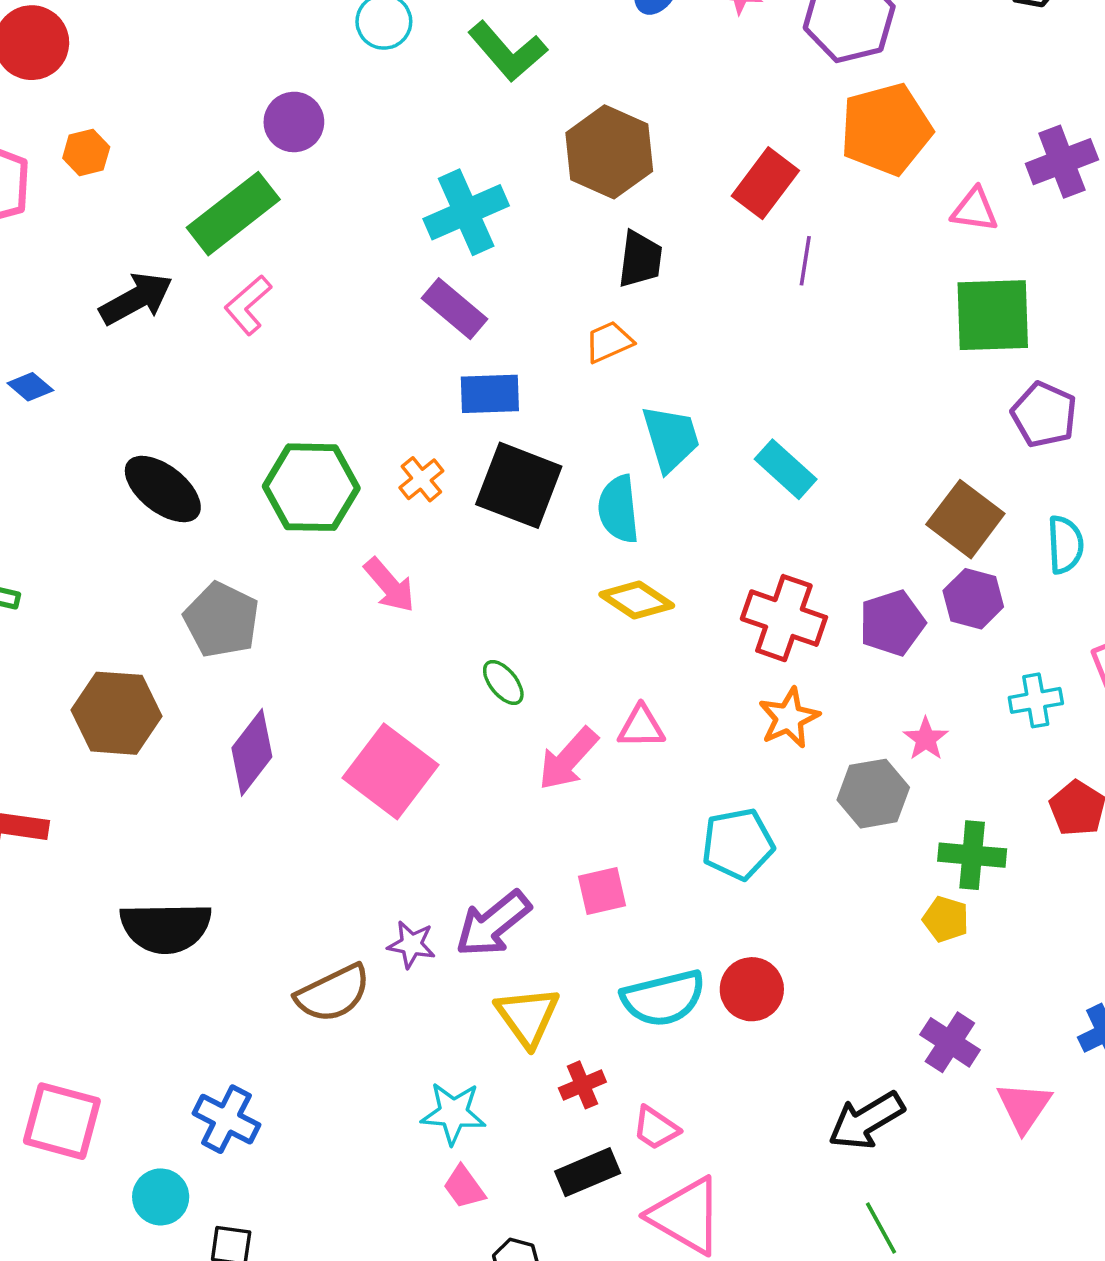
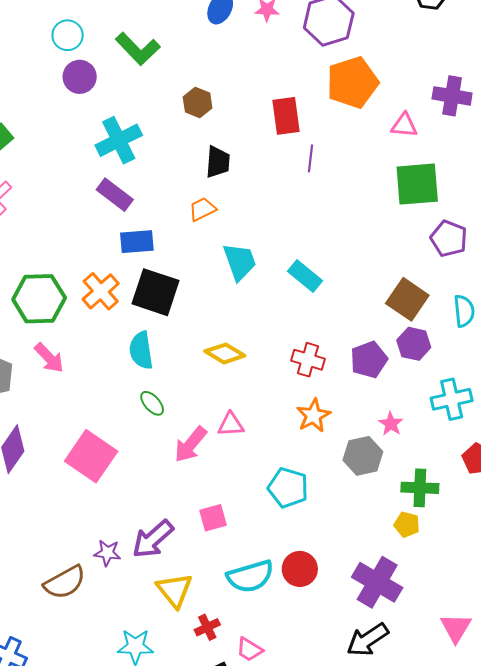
purple circle: (294, 122) -> (80, 77), moved
brown hexagon: (609, 152) -> (198, 102), size x0.6
purple cross: (1062, 162) -> (452, 96), turned 33
red rectangle: (765, 183) -> (286, 116), turned -42
orange cross: (421, 479) -> (101, 291), size x1.5
cyan semicircle: (618, 509) -> (141, 350), moved
pink arrow: (389, 585) -> (49, 358), moved
red cross: (784, 618) -> (308, 360), size x0.7
cyan cross: (1036, 700) -> (452, 399), size x1.4
cyan pentagon: (738, 844) -> (288, 488), turned 30
purple cross: (950, 1042) -> (377, 582), moved, size x1.5

